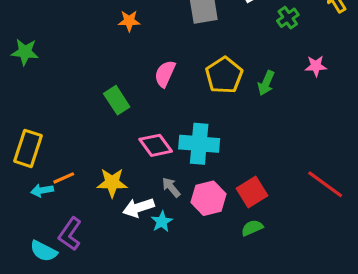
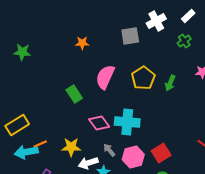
green star: (25, 52) -> (22, 52), moved
pink semicircle: (165, 74) -> (105, 77), size x1.4
yellow rectangle: (28, 148) -> (17, 125), turned 40
cyan arrow: (42, 190) -> (26, 152), size x1.6

